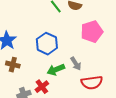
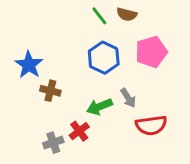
blue hexagon: (47, 44) -> (104, 58), moved
brown cross: (13, 65) -> (50, 91), moved

